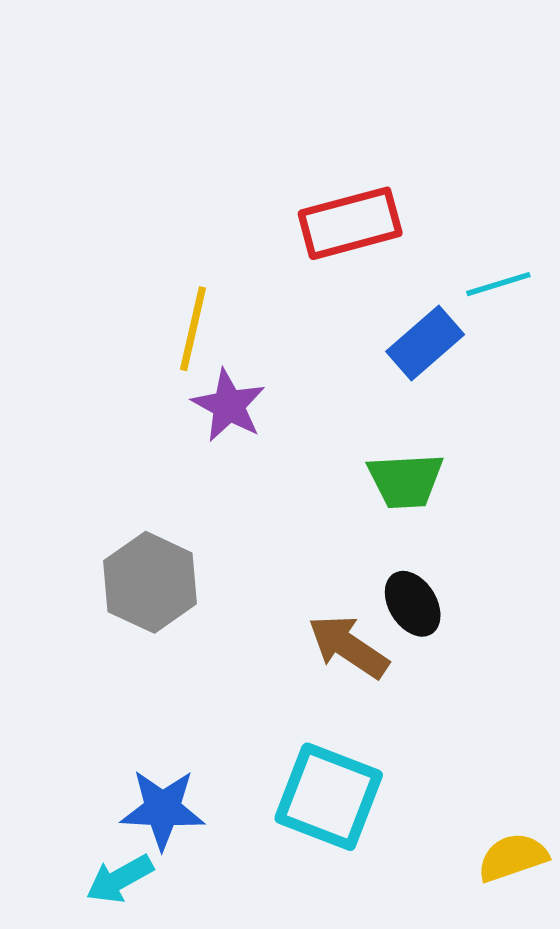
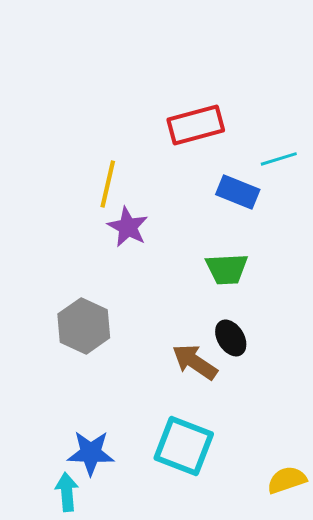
blue rectangle: (425, 343) -> (238, 192), turned 63
cyan arrow: (120, 879) -> (67, 492), turned 114

